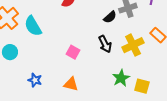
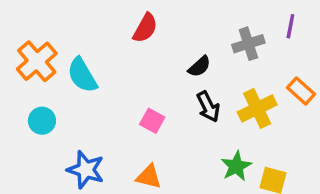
black semicircle: (110, 17) -> (199, 66), moved
blue star: (35, 80) -> (86, 170), size x1.5

